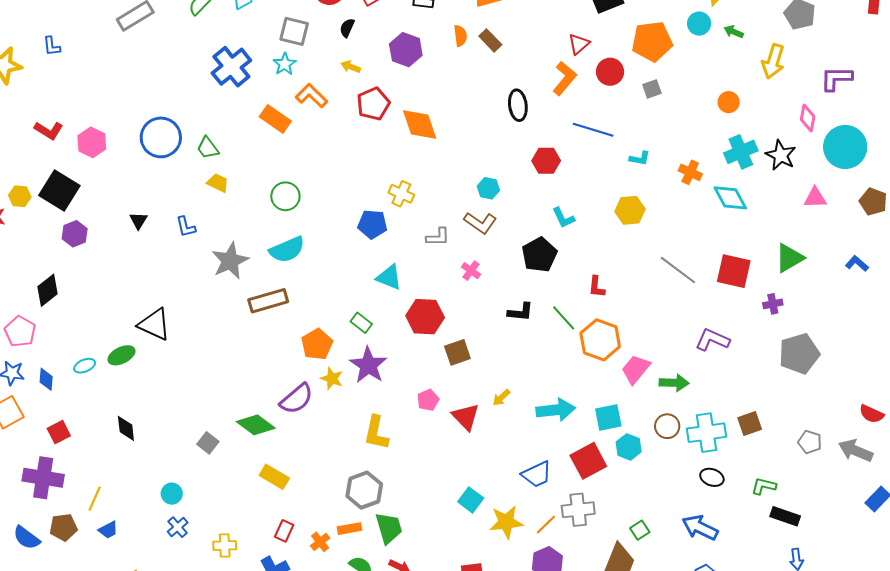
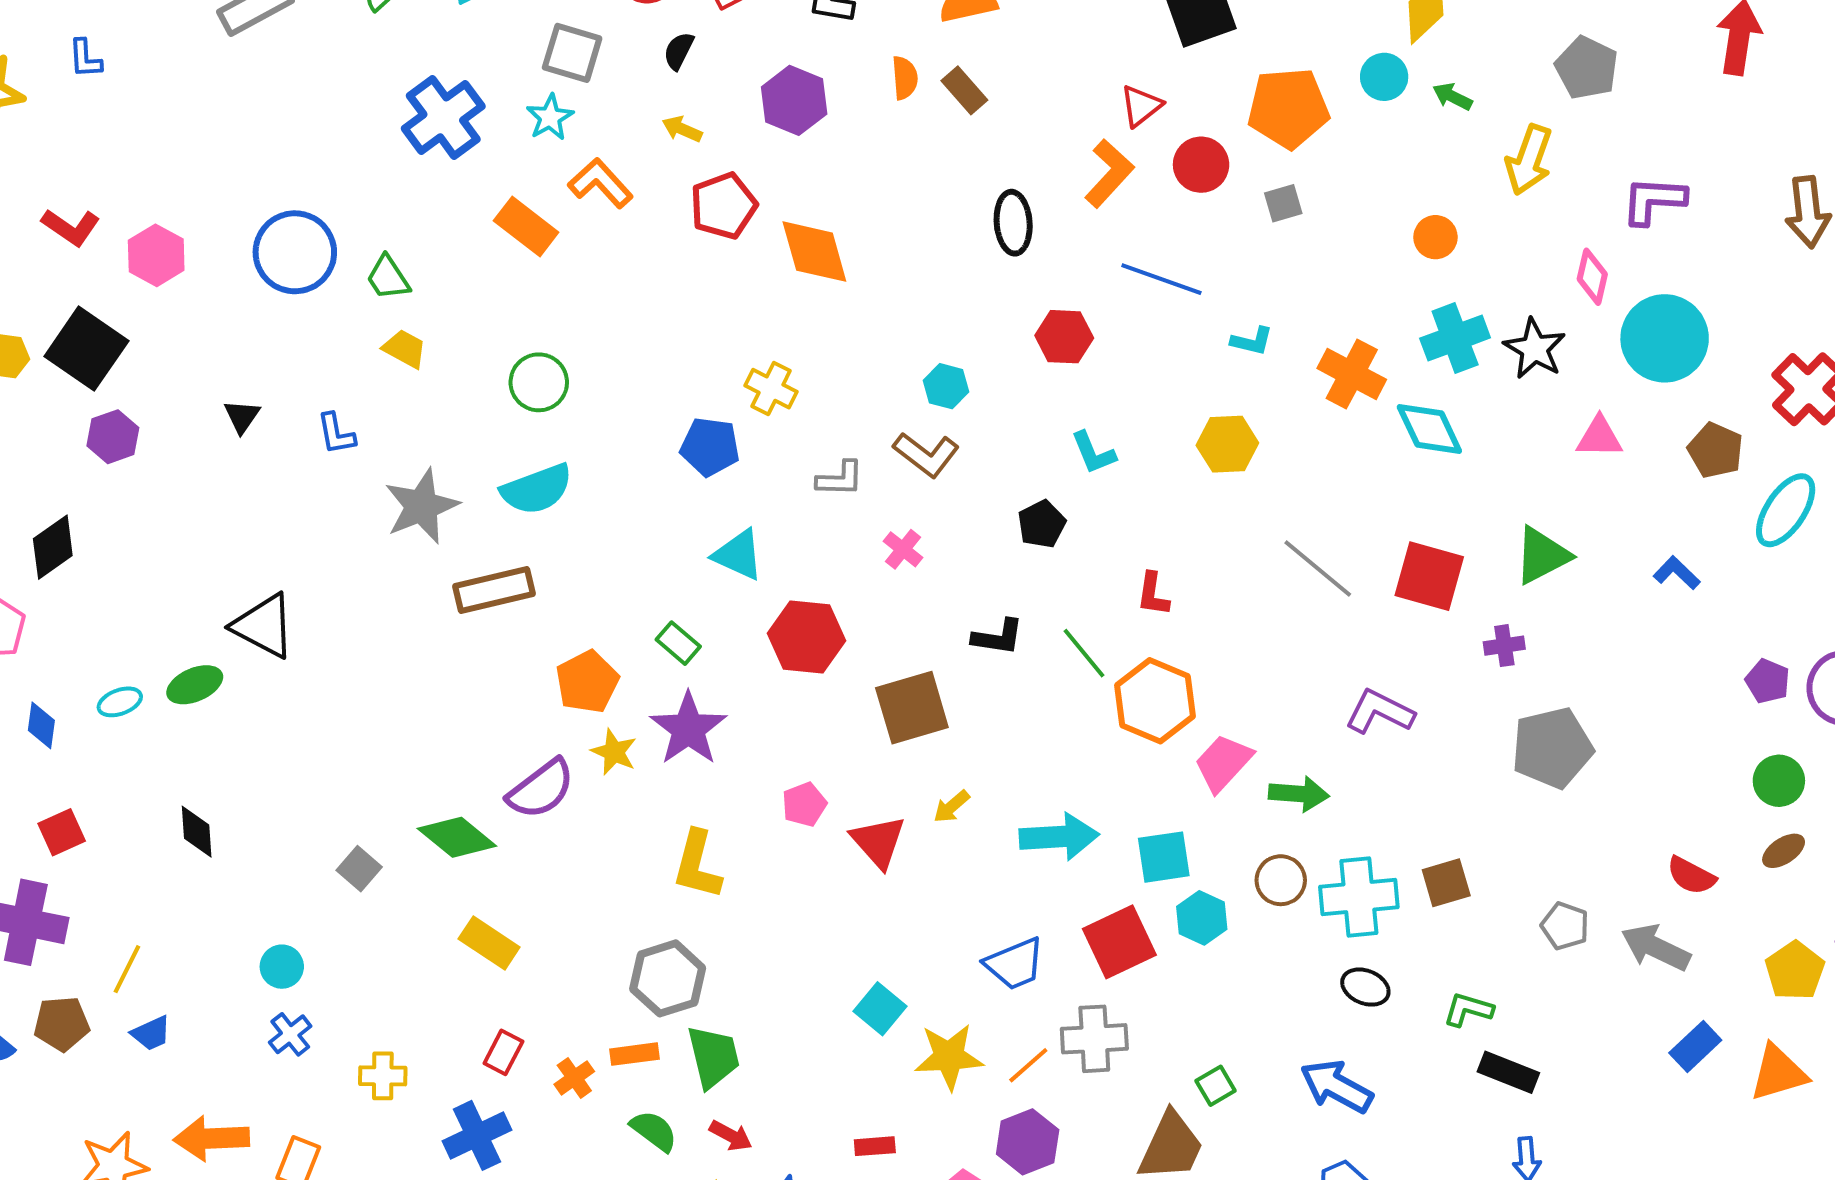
orange cross: (690, 172) -> (1352, 374), size x1.4
black pentagon: (539, 255) -> (1042, 524), size x0.7
brown square: (457, 352) -> (912, 708), moved, size x1.4

